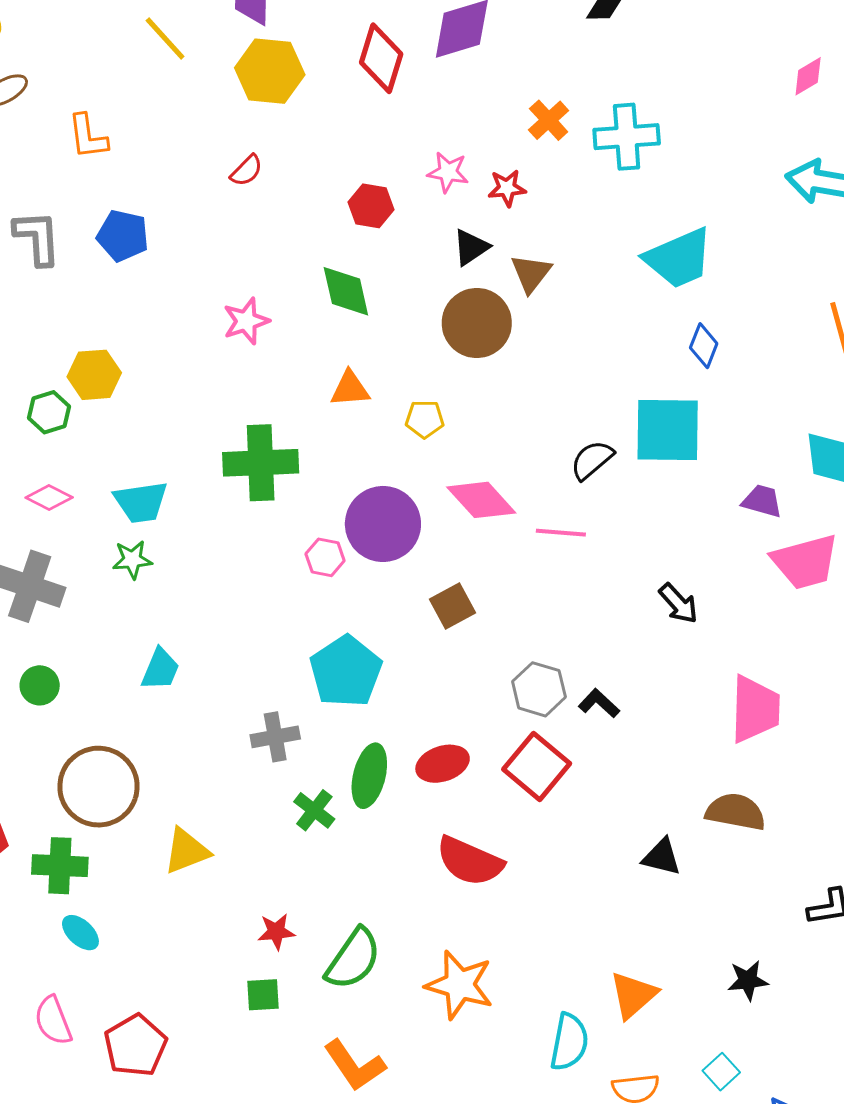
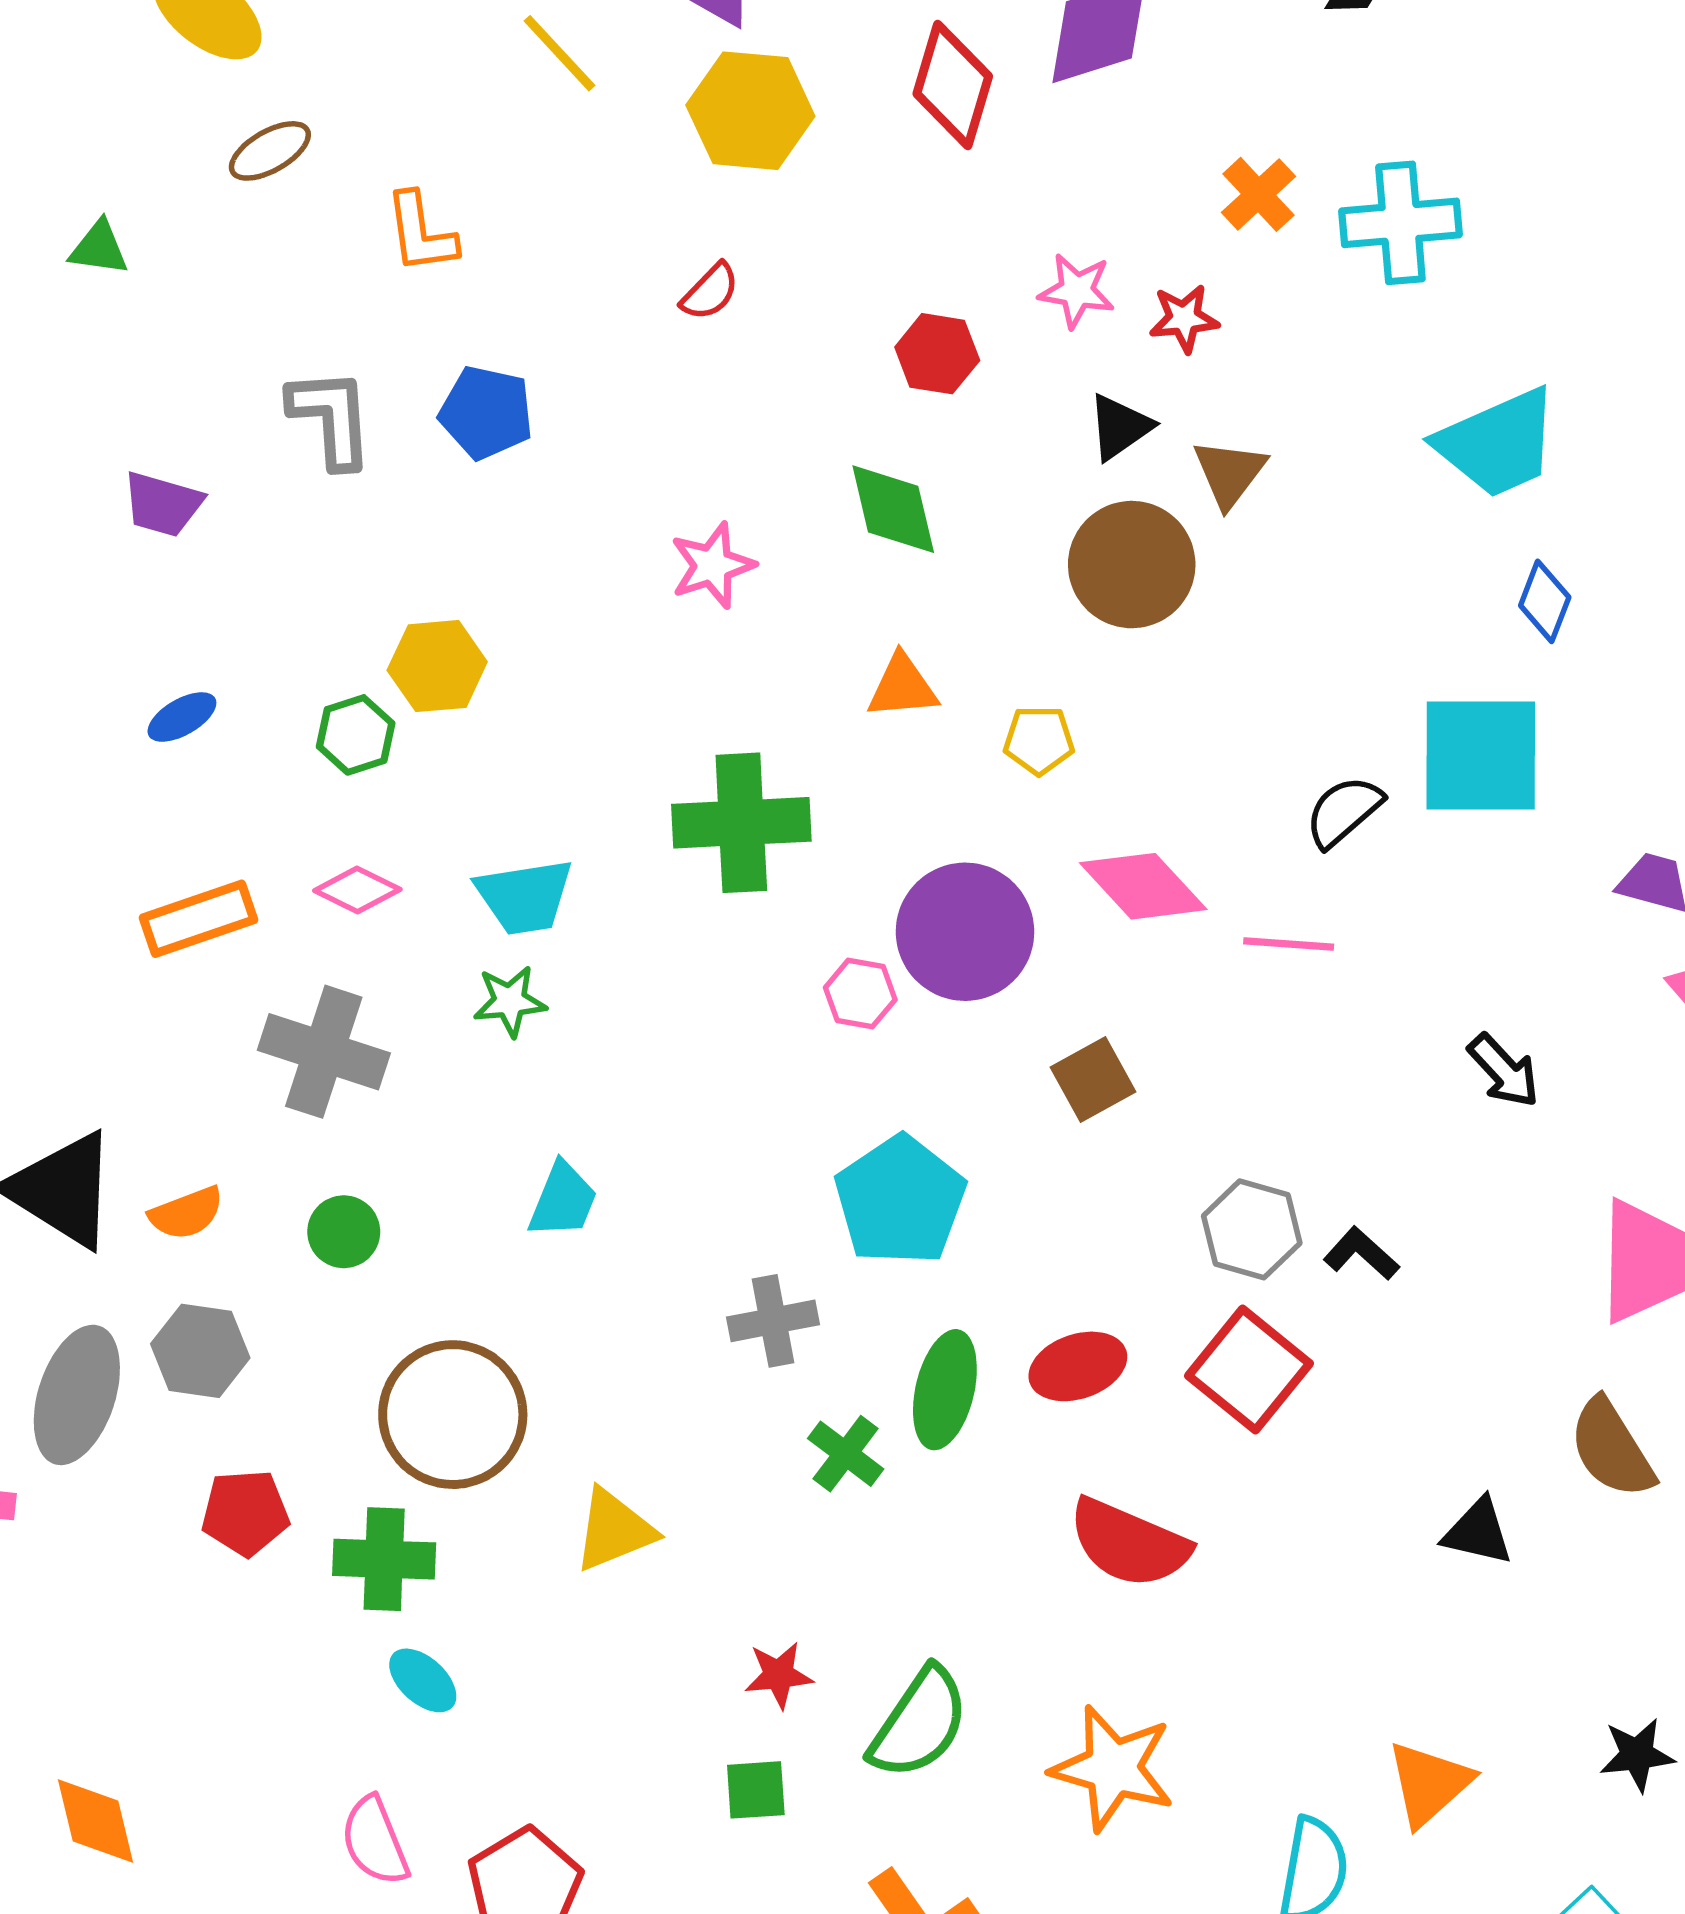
brown semicircle: (736, 812) -> (1612, 1448), turned -132

